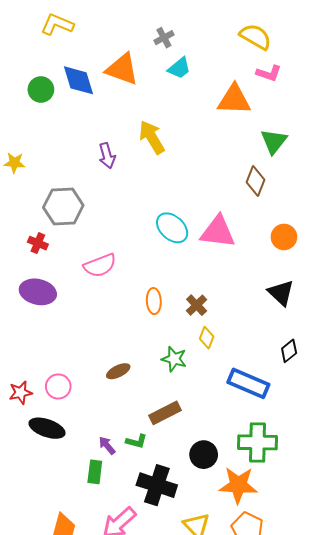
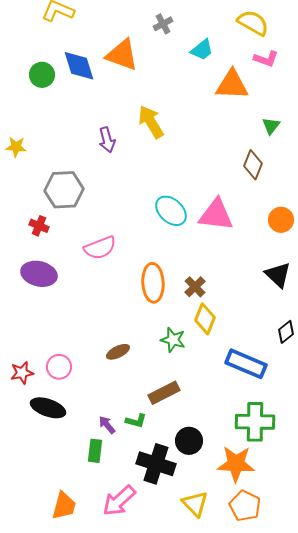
cyan trapezoid: (179, 68) -> (202, 50), moved
green triangle: (274, 141) -> (271, 126), size x0.7
orange ellipse: (154, 301) -> (153, 283), size x1.5
yellow diamond: (207, 338) -> (205, 319), size x1.4
black circle: (204, 455) -> (189, 441), moved

